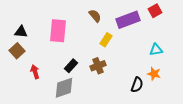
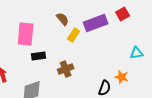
yellow rectangle: (106, 40) -> (74, 35), moved
cyan triangle: (156, 50) -> (137, 53), moved
black rectangle: (71, 66) -> (39, 56), moved, turned 40

